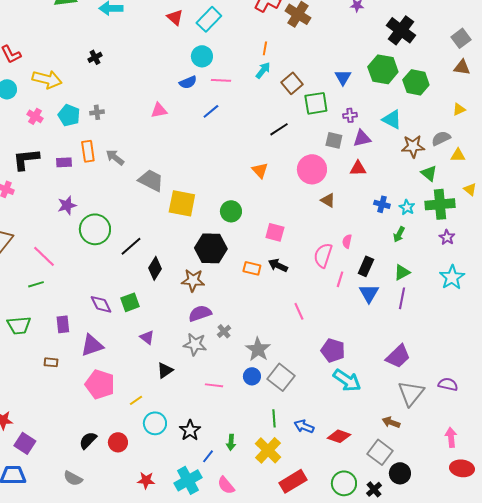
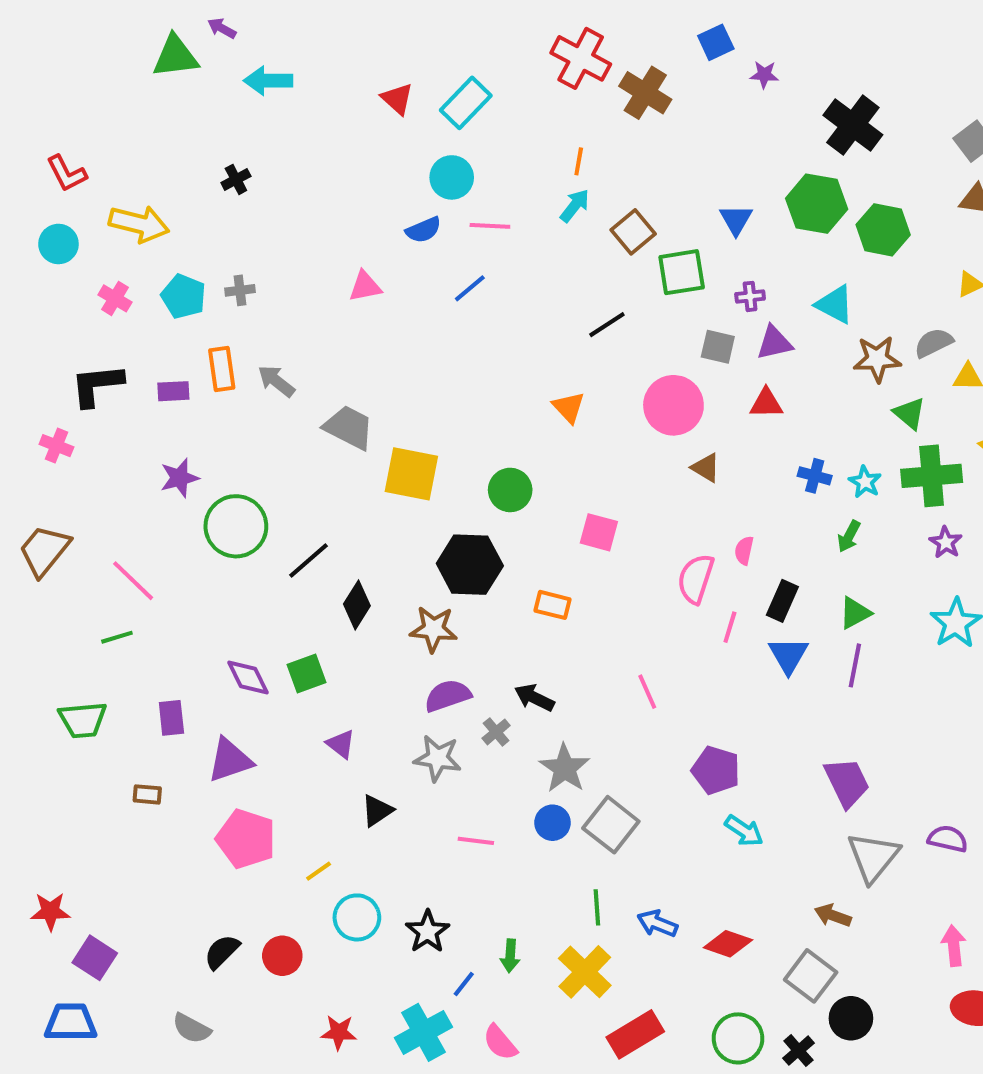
black arrow: (278, 265) -> (534, 698), moved
purple trapezoid: (398, 356) -> (847, 782), turned -72
cyan arrow: (347, 380) -> (744, 831), size x0.7

